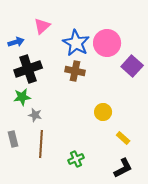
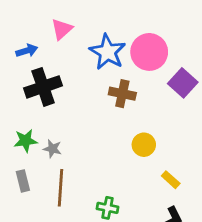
brown cross: (75, 71) -> (122, 94), moved
green star: (22, 97) -> (26, 141), moved
green cross: (76, 159) -> (108, 208), turned 35

